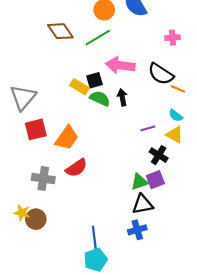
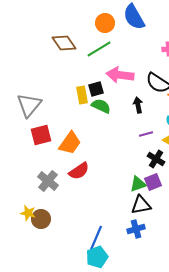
yellow rectangle: (80, 87) -> (82, 95), turned 48
black arrow: (122, 97) -> (138, 105), moved
gray cross: (43, 179) -> (48, 181), turned 30
blue line: (95, 239) -> (96, 238), turned 30

